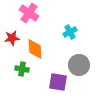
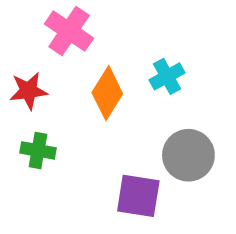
orange diamond: (35, 49) -> (107, 93), moved, turned 35
green cross: (22, 69) -> (38, 150), moved

